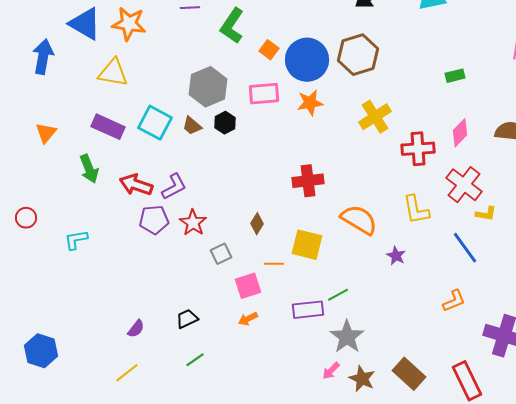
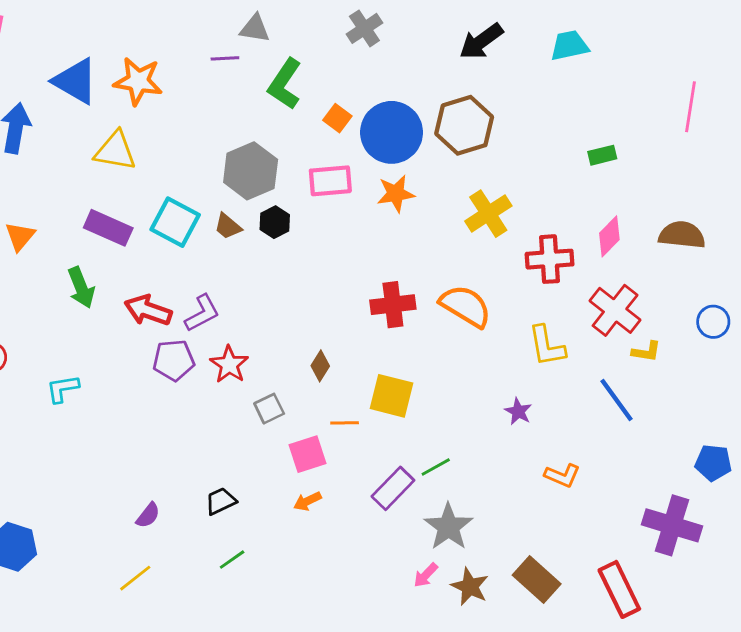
orange semicircle: (359, 220) -> (466, 306), moved
orange L-shape: (454, 301) -> (562, 476), moved, turned 45
purple rectangle: (308, 310) -> (393, 488), turned -40

